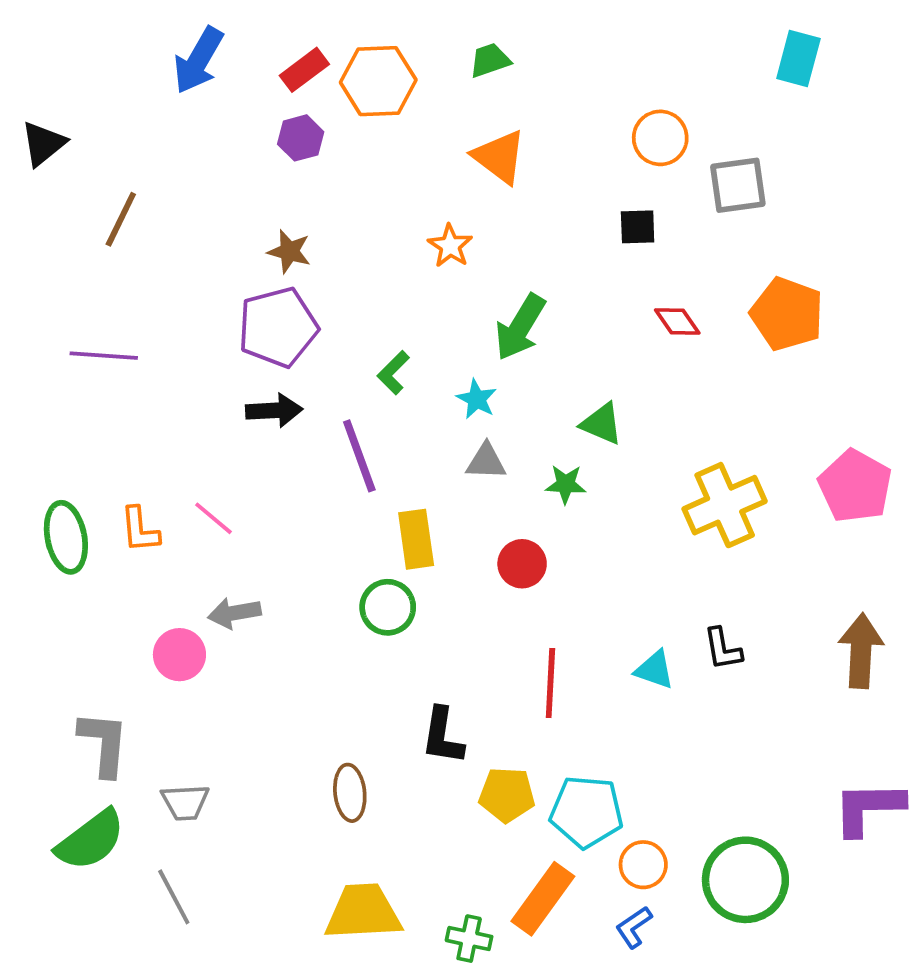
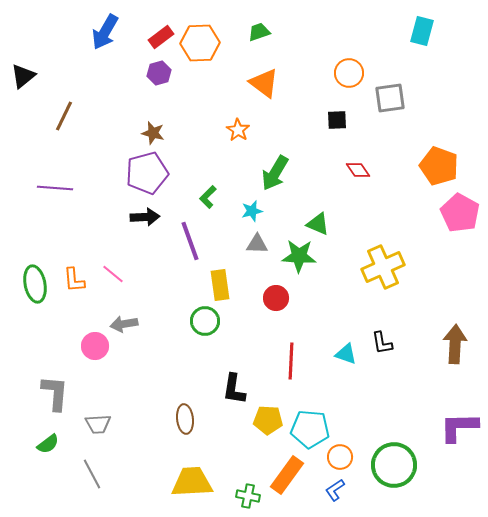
orange pentagon: (787, 314) -> (439, 166), moved
cyan star: (477, 399) -> (252, 211), turned 30
green star: (566, 484) -> (299, 256), size x1.6
pink pentagon: (855, 486) -> (460, 213), moved
green semicircle: (91, 840) -> (48, 444), size x0.6

